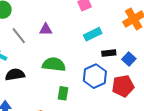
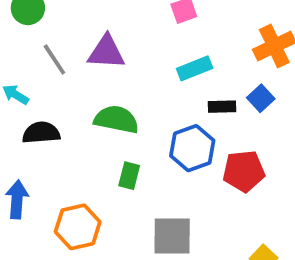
purple triangle: (46, 29) -> (106, 52), size x1.5
blue square: (129, 59) -> (261, 98), moved

